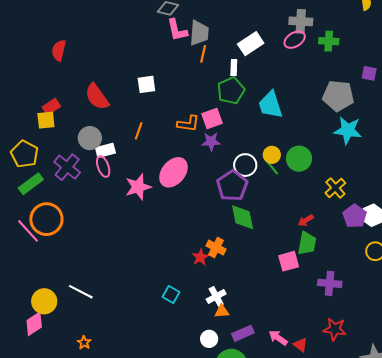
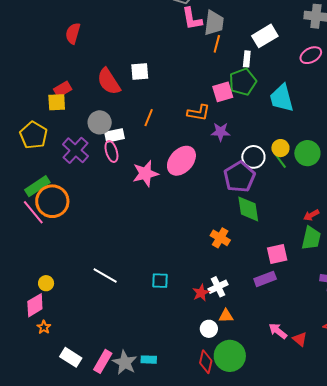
pink ellipse: (295, 40) -> (311, 55), moved
white square: (146, 84) -> (140, 72), moved
pink square: (212, 119) -> (223, 92), moved
green rectangle: (31, 184) -> (37, 186), moved
red star: (200, 257) -> (201, 293), moved
pink square: (289, 261) -> (277, 254), moved
white line: (81, 292) -> (105, 275), moved
cyan square: (171, 295) -> (160, 281), moved, turned -30
yellow circle: (44, 301) -> (46, 283), size x0.6
orange triangle: (222, 311) -> (226, 316), moved
purple rectangle: (243, 333) -> (265, 279), moved
orange star: (84, 343) -> (44, 327), moved

